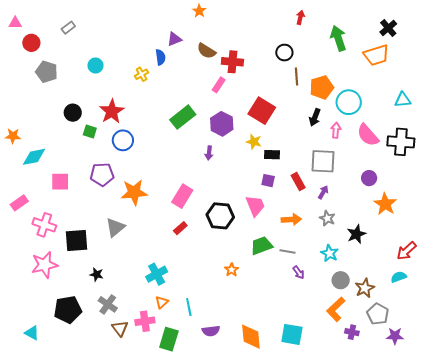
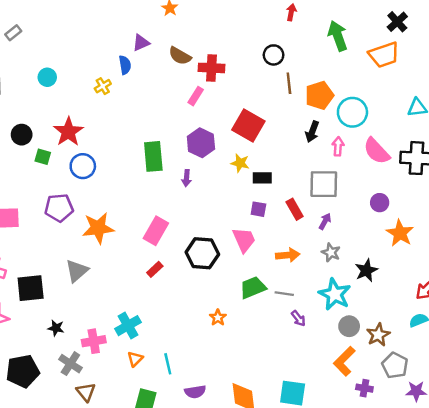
green rectangle: (183, 117) -> (153, 156), moved, turned -55
cyan star: (329, 253) -> (335, 294), size x1.5
pink cross: (145, 321) -> (94, 341), moved

